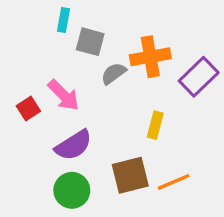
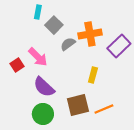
gray square: (90, 42) -> (54, 25), turned 30
purple semicircle: (73, 145) -> (44, 87), turned 75

